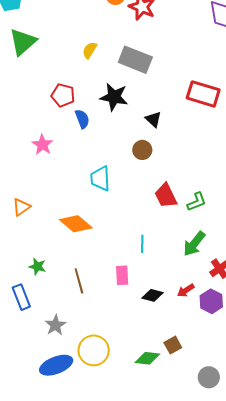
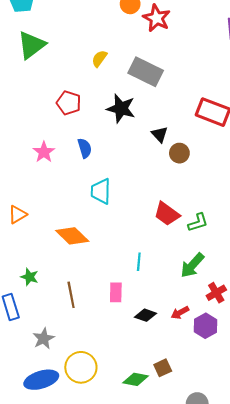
blue semicircle: (82, 119) -> (85, 148), moved
brown circle: (142, 150) -> (179, 153), moved
red trapezoid: (166, 196) -> (167, 214), turned -32

